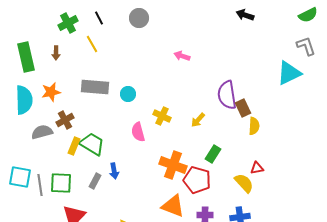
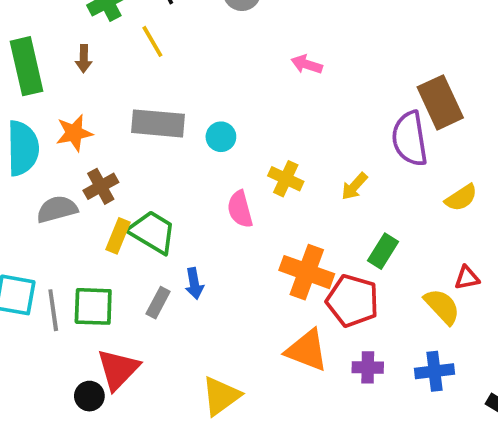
pink arrow: (182, 56) -> (307, 64), moved
brown rectangle: (243, 108) -> (440, 102), moved, size x1.5
yellow semicircle: (254, 126) -> (461, 198), turned 54

